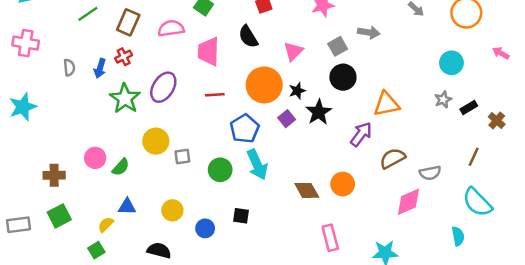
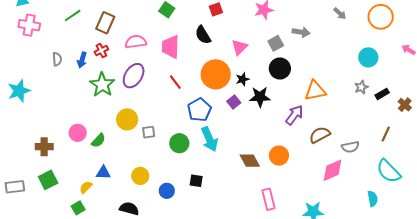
pink semicircle: (171, 28) -> (136, 42), moved
pink cross: (26, 43) -> (29, 25), moved
red line: (215, 95) -> (175, 82), turned 56
black star: (319, 112) -> (260, 97), turned 30

